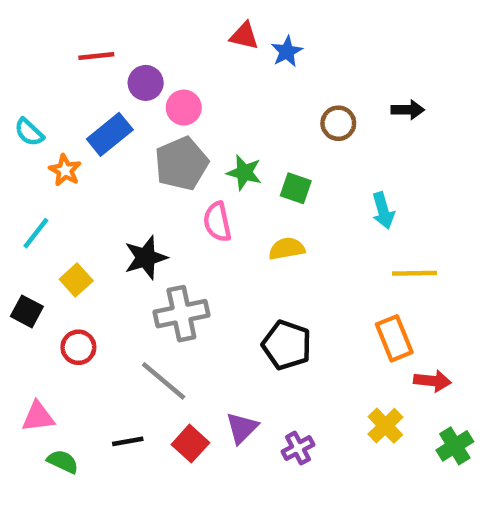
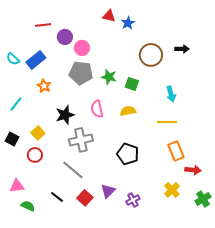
brown circle: (338, 123) -> (151, 55), size x1.5
blue rectangle: (110, 134) -> (36, 60), moved
gray pentagon: (181, 164) -> (81, 73), turned 30
orange star: (65, 170) -> (44, 86), moved
pink semicircle: (217, 222) -> (97, 109), moved
yellow line: (414, 273) -> (167, 122), moved
yellow square: (76, 280) -> (38, 133), moved
black line: (128, 441) -> (57, 197), turned 48

